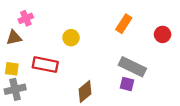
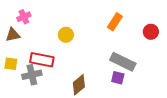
gray cross: (15, 89) -> (32, 75), moved

